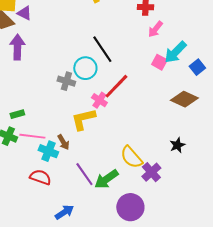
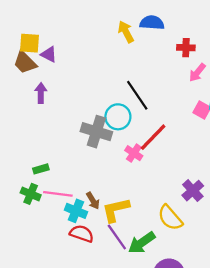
purple arrow: (17, 47) -> (41, 93), size x0.7
gray cross: (66, 81) -> (96, 132), size x1.5
yellow L-shape: (83, 119) -> (116, 210), moved
purple cross: (151, 172) -> (193, 191), moved
red semicircle: (40, 177) -> (82, 234), moved

